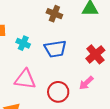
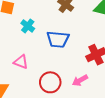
pink triangle: (25, 79) -> (21, 62), size x0.7

